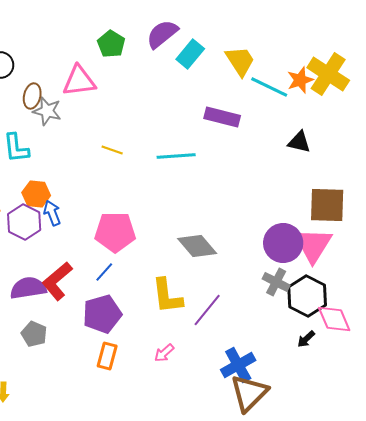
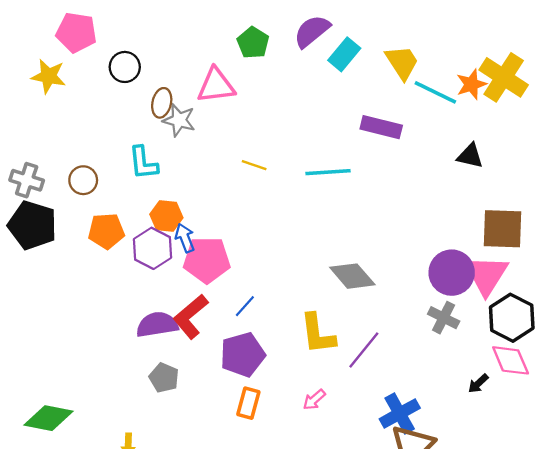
pink pentagon: (115, 232) -> (207, 260), moved
black hexagon: (307, 296) -> (512, 318), moved

